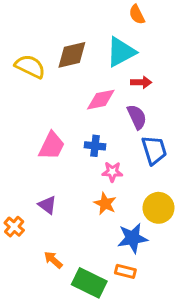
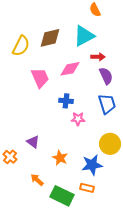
yellow semicircle: (30, 66) -> (21, 46), turned 90
purple semicircle: (137, 117) -> (106, 76), moved
pink trapezoid: (52, 146) -> (40, 78), moved, turned -50
orange star: (105, 204) -> (60, 158), moved

